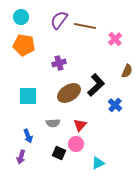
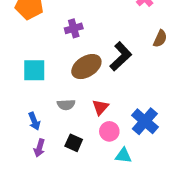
blue cross: (115, 105) -> (145, 121), moved, size x1.5
pink circle: (76, 144) -> (109, 131), moved
purple arrow: (21, 157) -> (39, 148), moved
cyan triangle: (98, 163) -> (123, 156), turned 32

